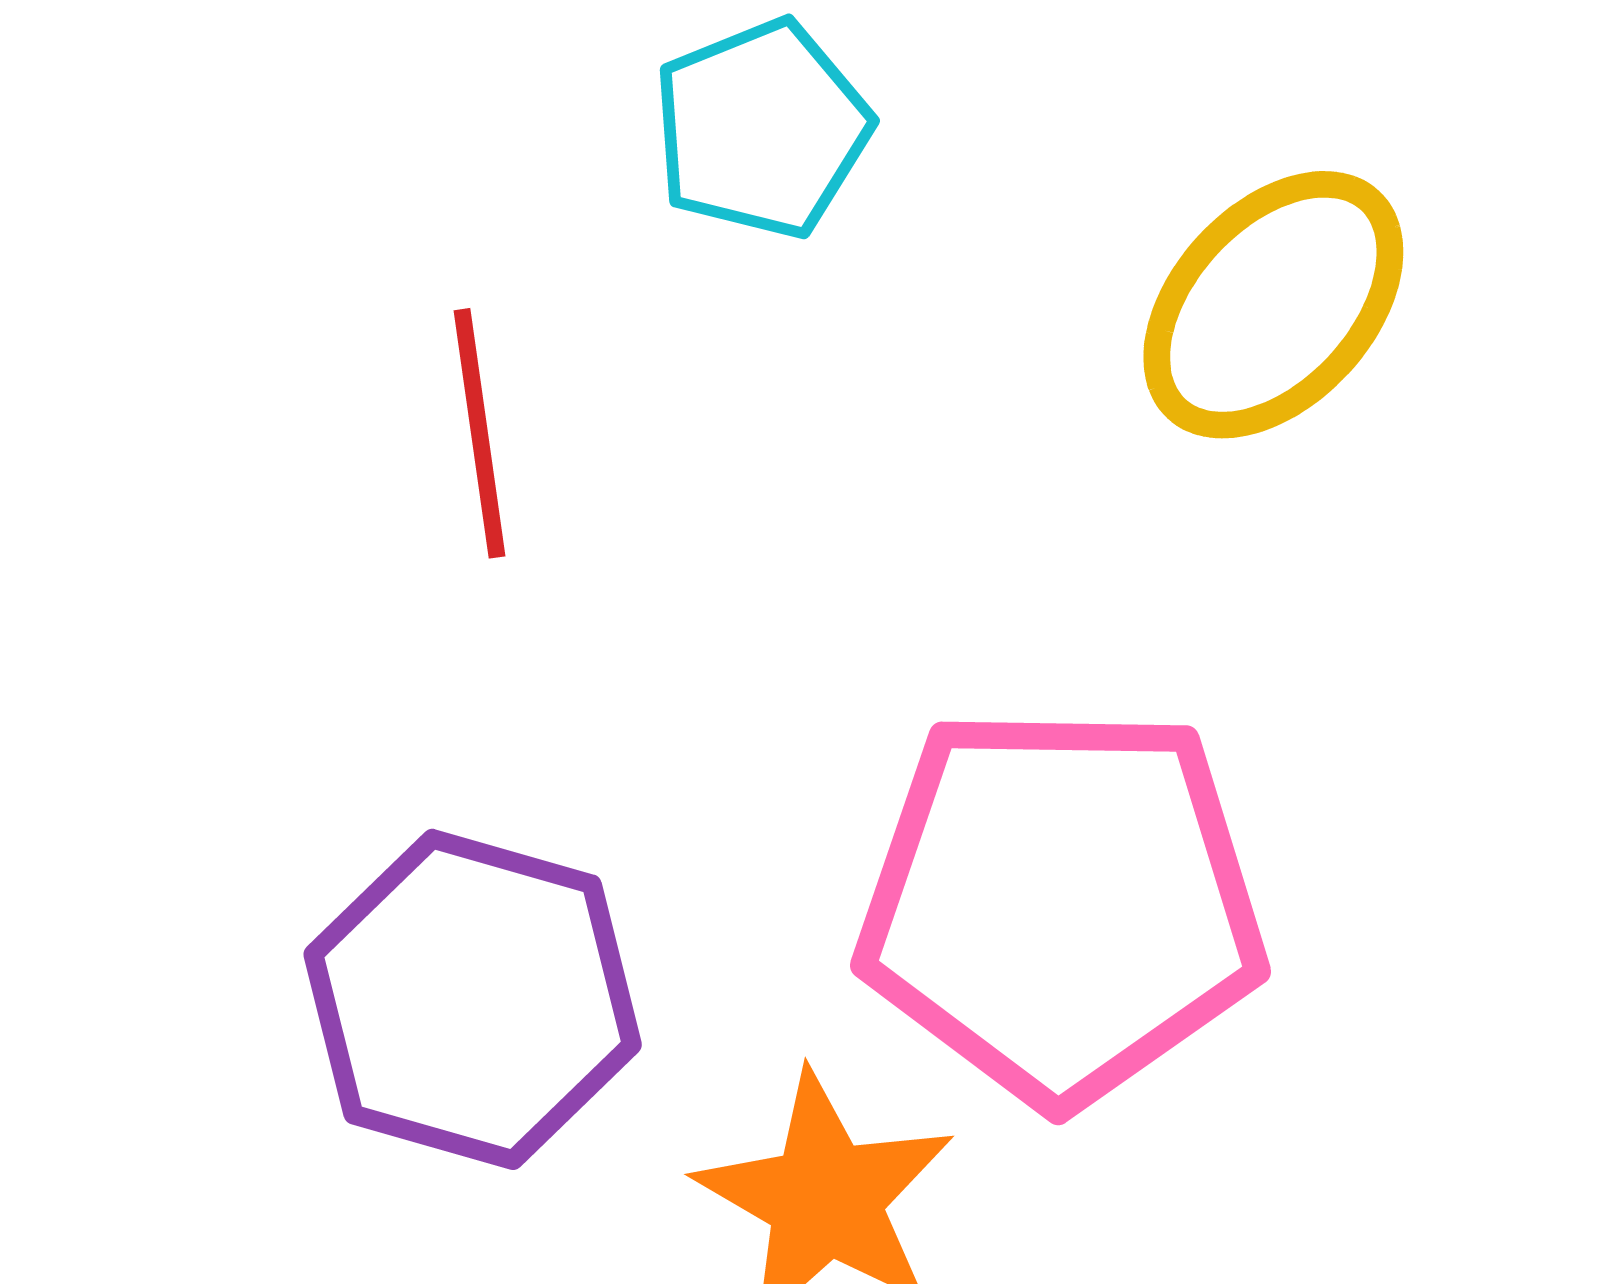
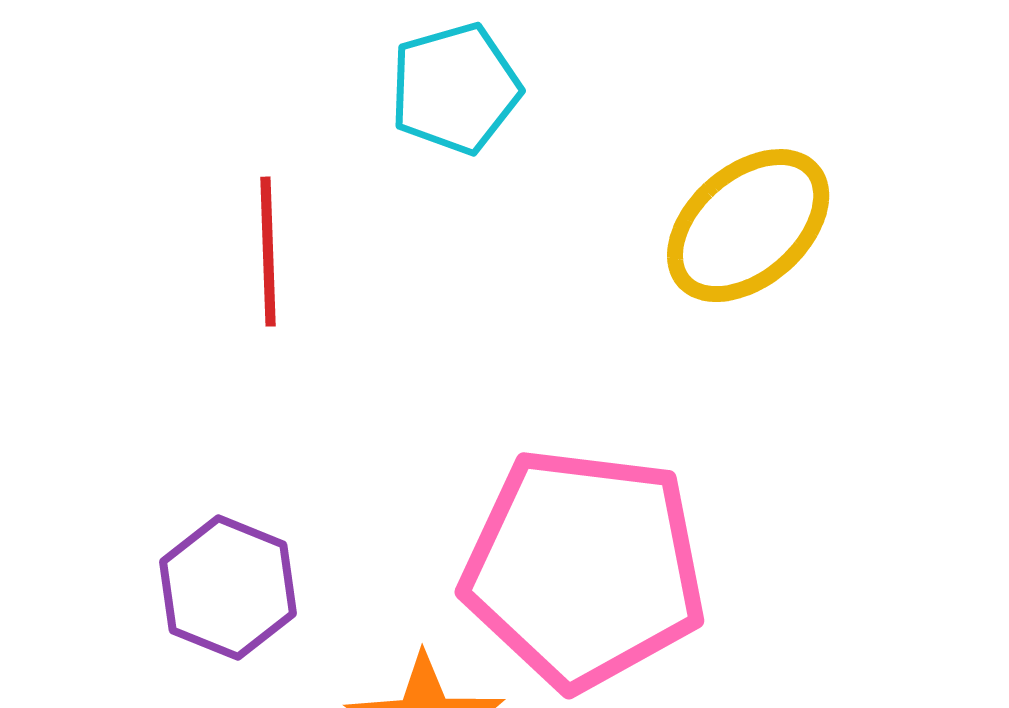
purple hexagon: (473, 999) -> (228, 588), size x0.7

